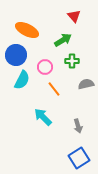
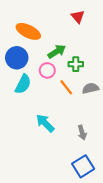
green arrow: (63, 40) -> (57, 51), moved
orange line: (54, 89) -> (66, 87), moved

